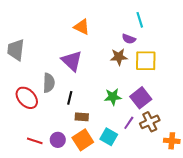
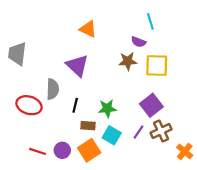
green star: (113, 97) -> (107, 108), moved
red ellipse: (27, 98) -> (29, 105), turned -30
cyan square: (109, 137) -> (112, 135), moved
orange cross: (172, 141) -> (185, 151), turned 35

